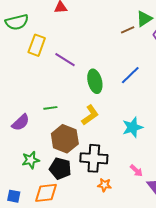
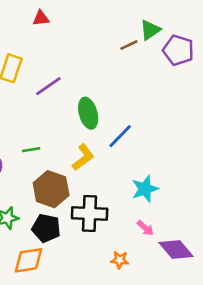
purple line: (65, 60) -> (48, 86), turned -65
blue line: (130, 75) -> (120, 136), moved
cyan star: (133, 127) -> (145, 189), moved
orange star: (104, 185) -> (120, 260), moved

